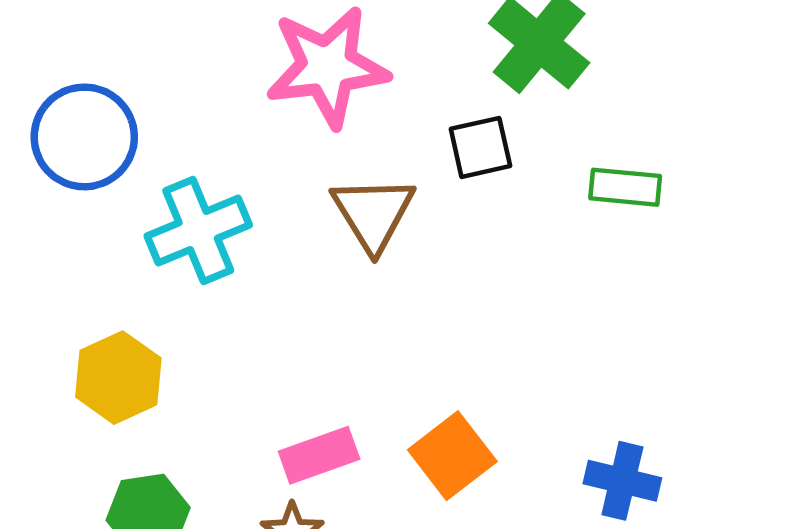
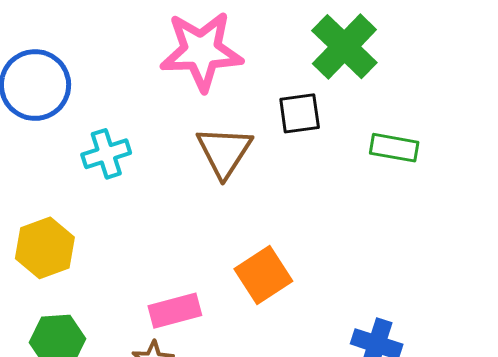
cyan cross: (198, 231) -> (106, 154), size x0.7
orange square: (452, 456) -> (263, 275), moved

